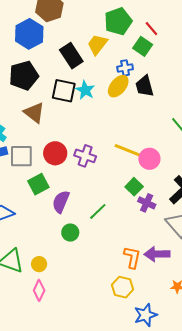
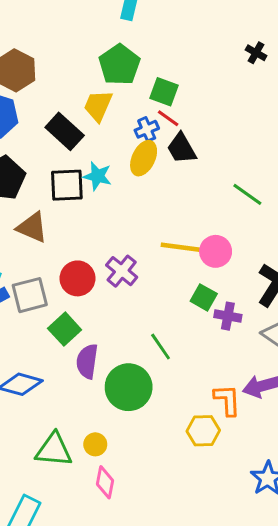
red line: (151, 29) -> (168, 118), moved
purple cross: (85, 156) -> (122, 271), turned 35
purple semicircle: (61, 202) -> (87, 361), moved
green line: (98, 211) -> (161, 347), turned -66
green circle: (70, 233) -> (129, 387), size x1.8
yellow hexagon: (123, 287) -> (203, 431), moved

